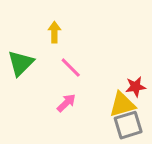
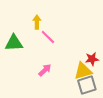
green triangle: (21, 63) -> (14, 43), turned 42
pink line: (71, 68) -> (48, 37), moved

